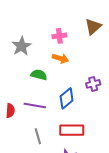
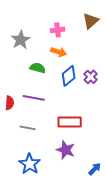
purple cross: (93, 84) -> (91, 77), turned -32
blue diamond: (67, 98) -> (69, 76), moved
gray line: (38, 136) -> (28, 128), moved, turned -63

